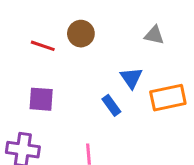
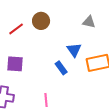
red line: (43, 46) -> (16, 29), turned -56

